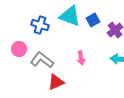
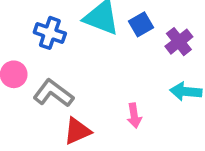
pink arrow: (81, 58) -> (134, 116), moved

